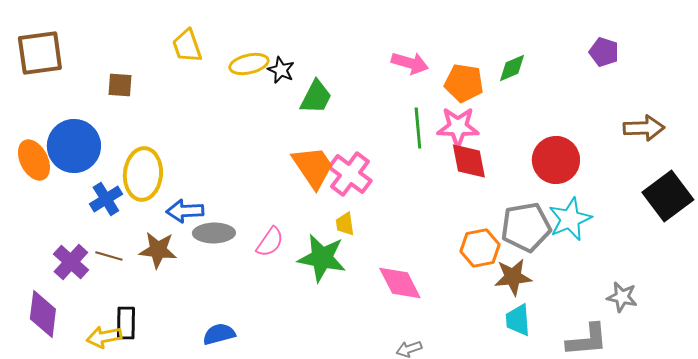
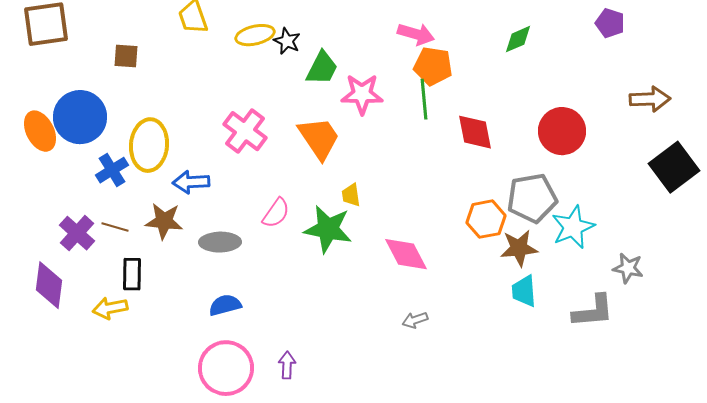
orange pentagon: (464, 83) -> (433, 66), moved
pink star: (458, 127) -> (362, 94), moved
pink cross: (350, 174) -> (245, 131), moved
cyan star: (570, 219) -> (573, 227), moved
gray ellipse: (214, 233) -> (220, 242), moved
black rectangle: (126, 323) -> (132, 274), moved

